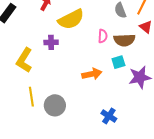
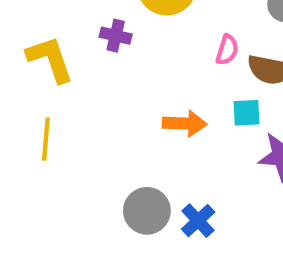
yellow L-shape: (24, 60) -> (50, 59), turned 115
gray circle: (55, 105) -> (147, 211), moved

